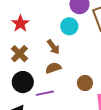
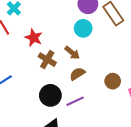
brown cross: (19, 54) -> (47, 60), moved

